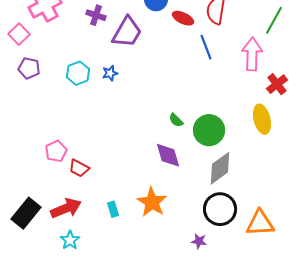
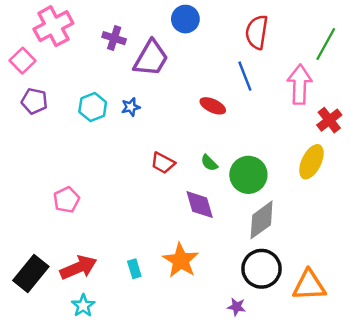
red ellipse: (183, 18) -> (213, 106), moved
yellow ellipse: (262, 119) -> (311, 162), turned 40
red trapezoid: (79, 168) -> (163, 163), moved

